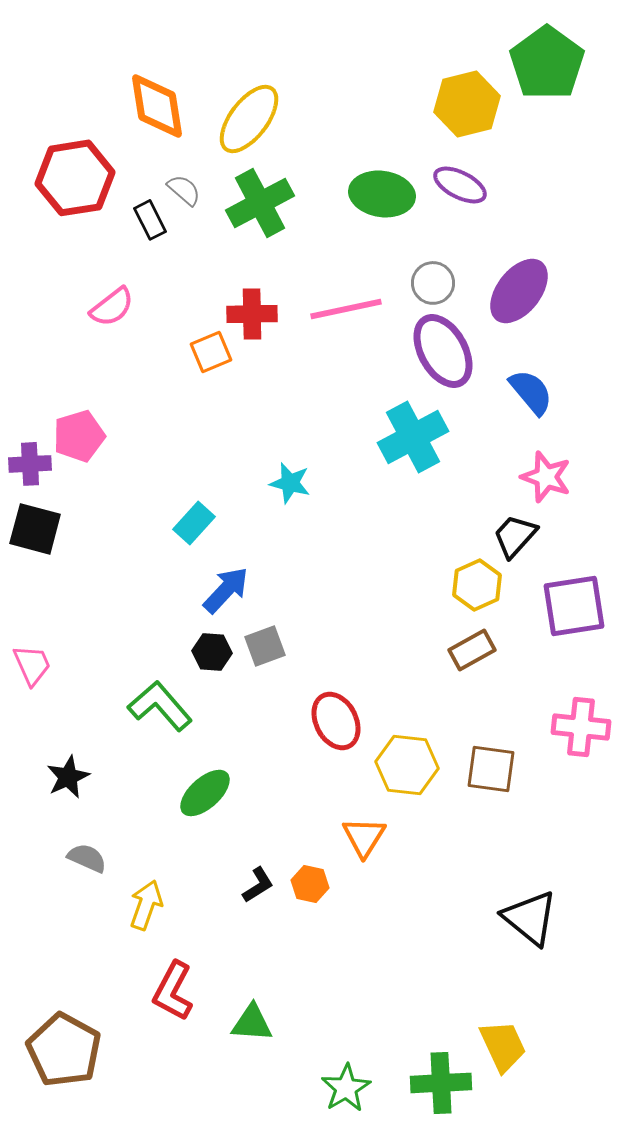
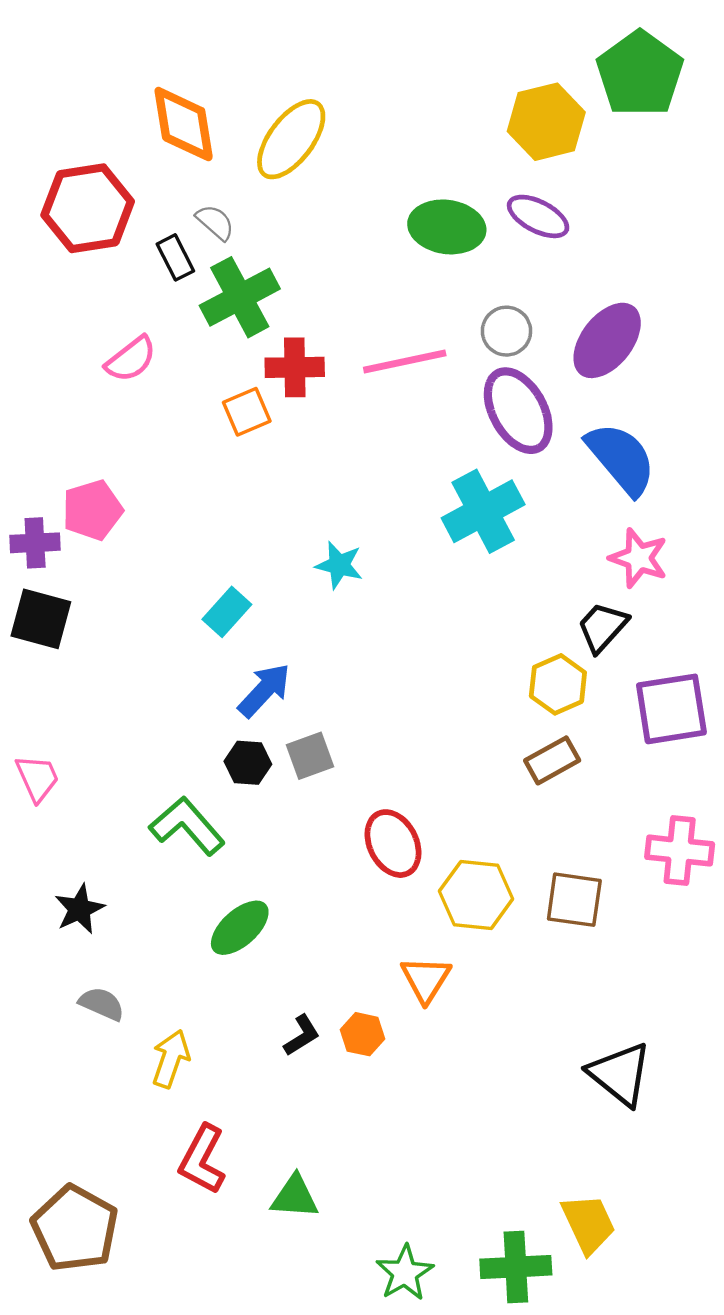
green cross: (260, 203) -> (240, 297), moved
blue semicircle: (531, 392) -> (621, 459), size x1.4

